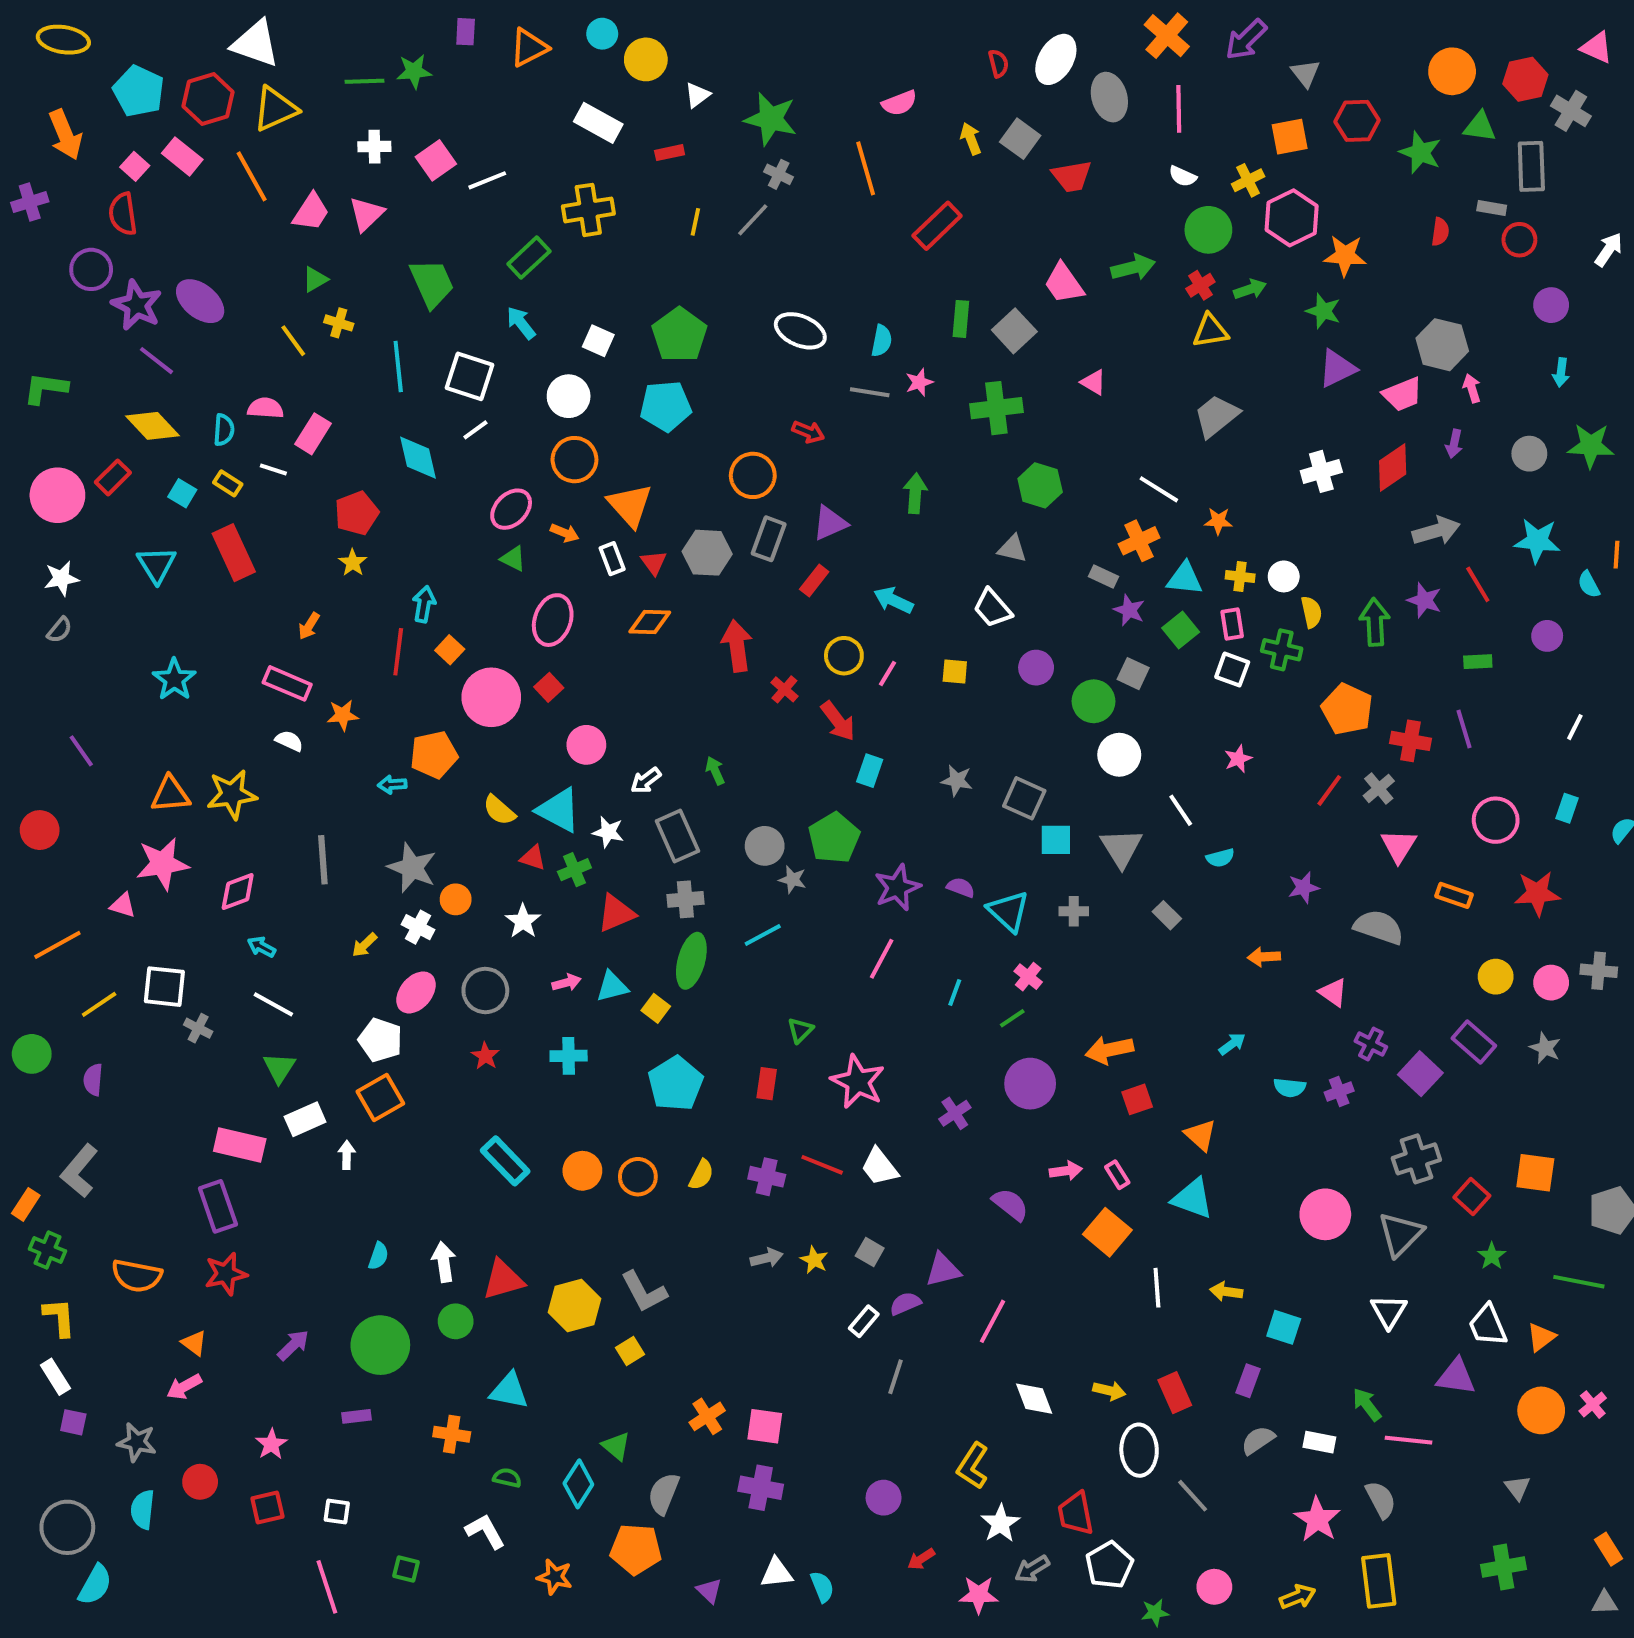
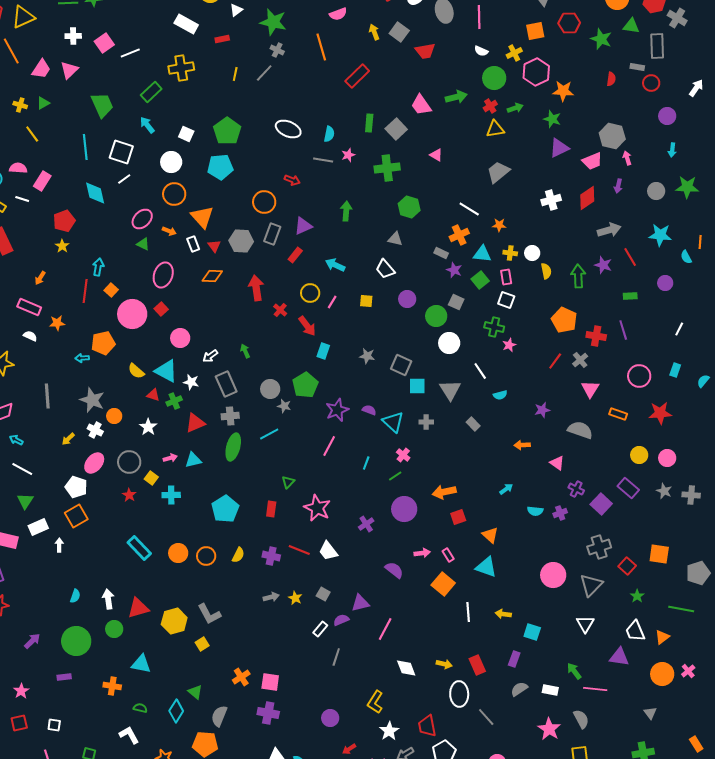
yellow cross: (339, 323) -> (20, 105), moved
green cross: (1282, 650) -> (494, 327), moved
gray cross: (1599, 971) -> (691, 495), moved
yellow square: (656, 1008) -> (151, 478), moved

